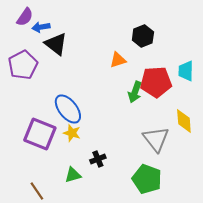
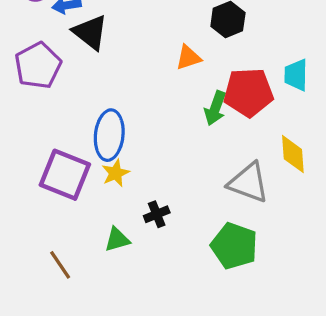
blue ellipse: (68, 109) -> (109, 135), turned 44
yellow star: (72, 133) -> (116, 173), turned 30
gray triangle: (156, 139) -> (249, 183), turned -32

